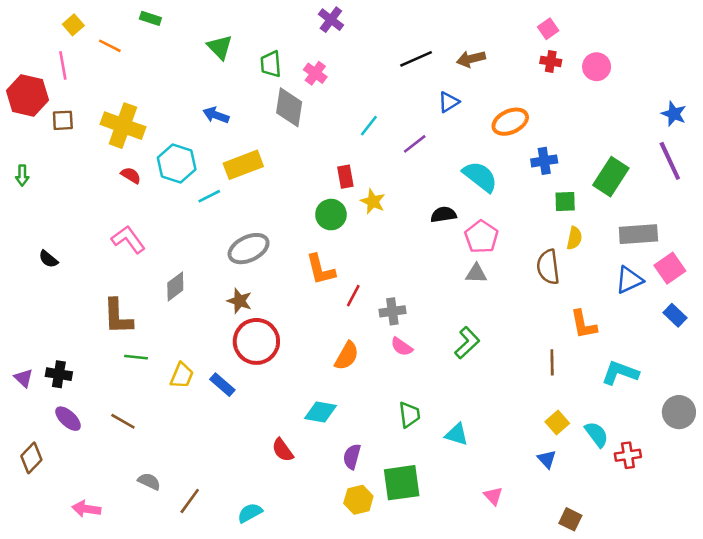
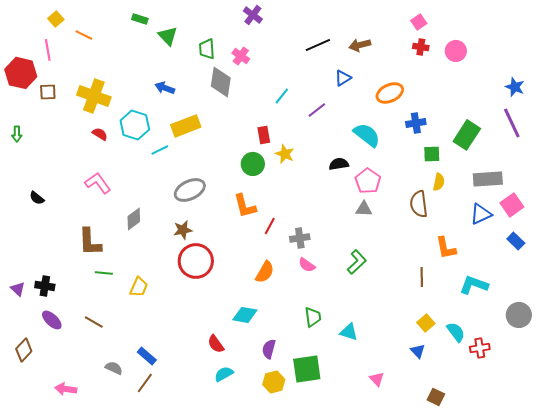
green rectangle: (150, 18) -> (140, 19), moved
brown star: (239, 301) -> (183, 230), turned -30
blue rectangle: (222, 385) -> (147, 356), moved
cyan semicircle: (250, 513) -> (224, 374), moved

